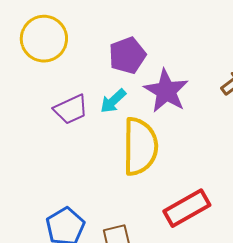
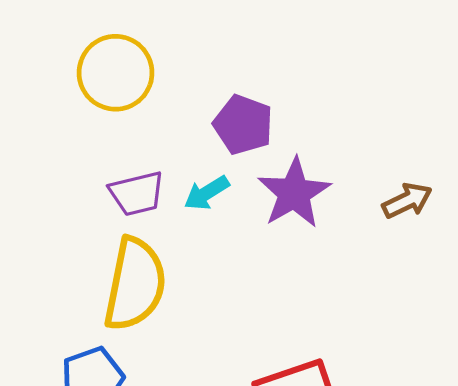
purple pentagon: (127, 55) -> (243, 125), turned 30
yellow semicircle: (140, 146) -> (135, 284), moved

